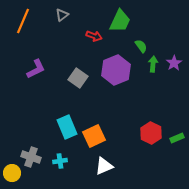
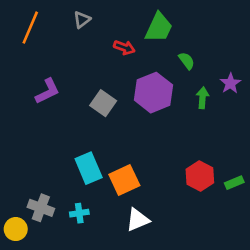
green arrow: (153, 64) -> (203, 98), moved

